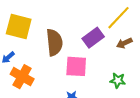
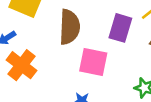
purple rectangle: (93, 38) -> (120, 28), turned -45

